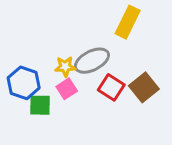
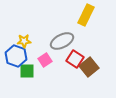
yellow star: (65, 67) -> (24, 41), moved
brown square: (144, 87) -> (89, 67), moved

